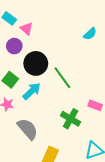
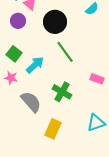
black circle: (36, 63) -> (55, 22), moved
green cross: (71, 119) -> (62, 92), moved

